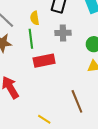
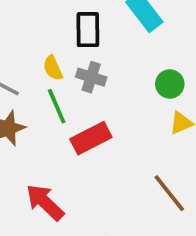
gray cross: (63, 33) -> (91, 77), moved, turned 35

